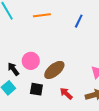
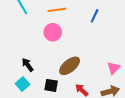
pink circle: (31, 61) -> (53, 32), moved

